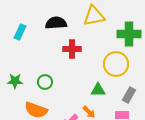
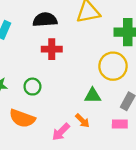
red cross: (72, 49) -> (52, 49), moved

